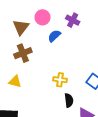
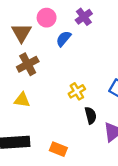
purple cross: (73, 20) -> (84, 17), turned 32
yellow cross: (60, 80) -> (77, 91), turned -32

